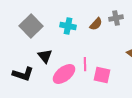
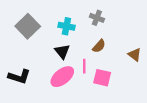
gray cross: (116, 18) -> (97, 18), moved, turned 32
brown semicircle: (96, 24) -> (99, 46), moved
black triangle: (45, 56) -> (62, 51), moved

